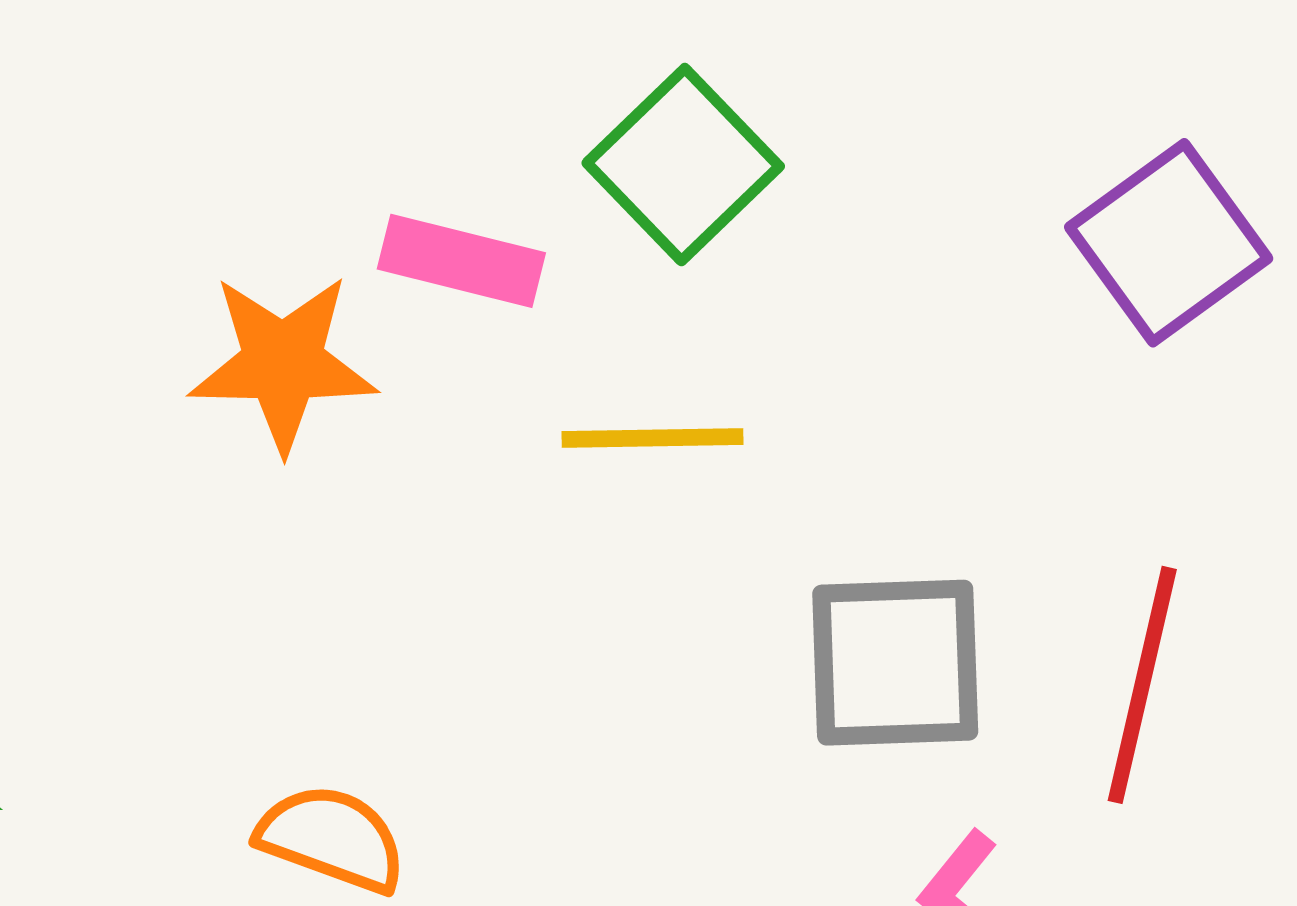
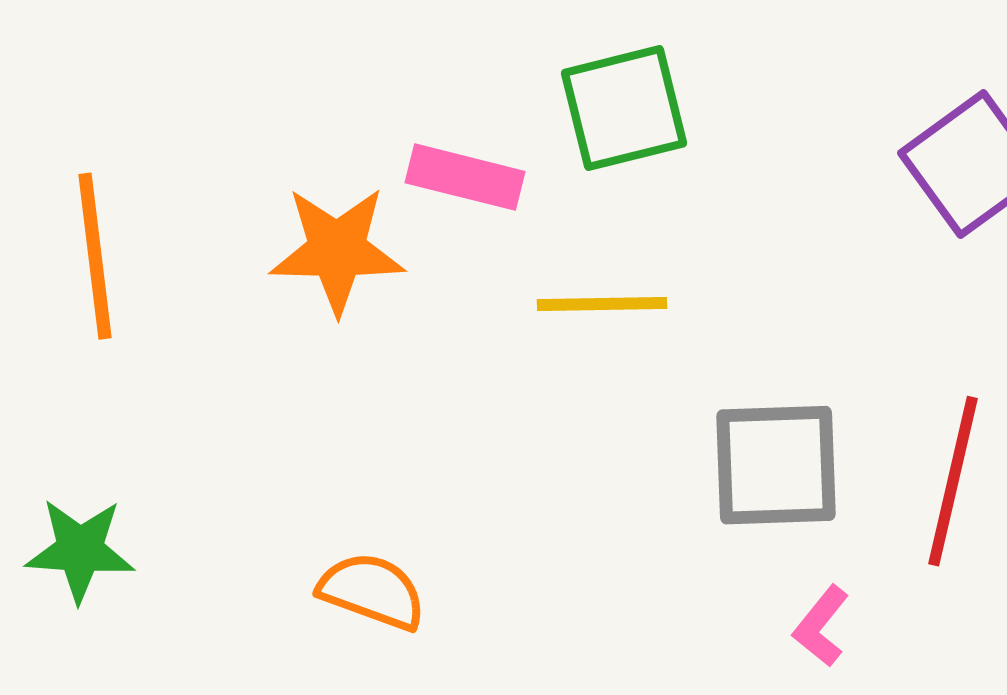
green square: (683, 165) -> (624, 108), turned 30

